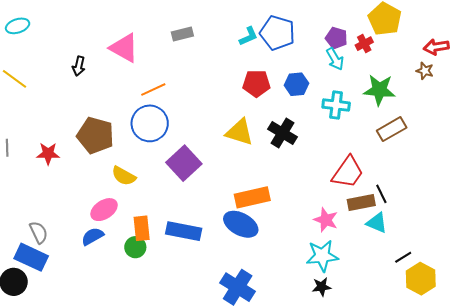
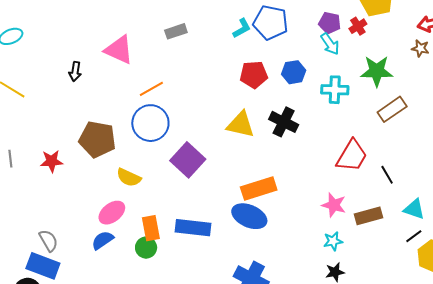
brown rectangle: (361, 203) -> (369, 216), moved
cyan triangle: (377, 223) -> (414, 209), moved
cyan star: (322, 256) -> (333, 241), size x0.6

